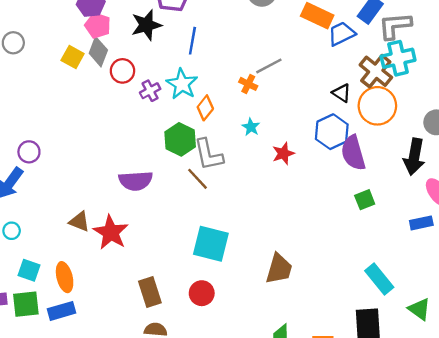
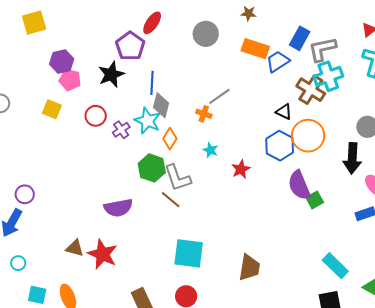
gray diamond: (98, 52) -> (161, 105), moved
orange circle: (377, 106) -> (308, 136), moved
purple semicircle: (353, 153) -> (299, 185), moved

